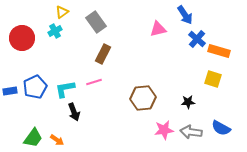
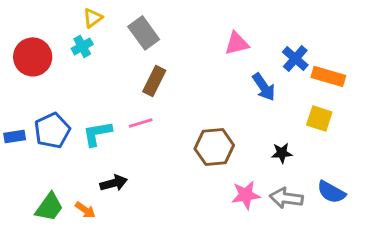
blue arrow: (185, 15) -> (264, 87), moved
black arrow: (74, 112) -> (114, 183), moved, turned -84

